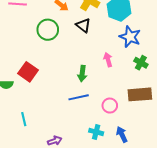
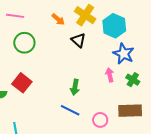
green circle: (48, 30) -> (24, 43), moved
pink arrow: (108, 60) -> (110, 75), moved
blue line: (79, 97) -> (70, 110), turned 36

